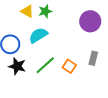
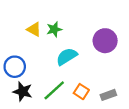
cyan semicircle: (38, 35) -> (67, 56), moved
gray rectangle: (93, 58) -> (108, 95), moved, turned 56

